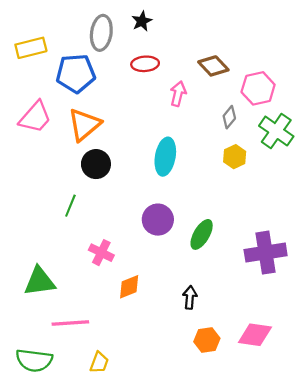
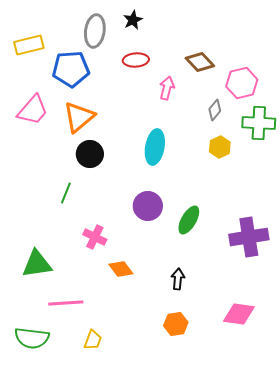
green cross: (276, 131) -> (259, 123), turned -32
orange diamond: (129, 287) -> (121, 269), turned 75
orange hexagon: (207, 340) -> (176, 324), moved

